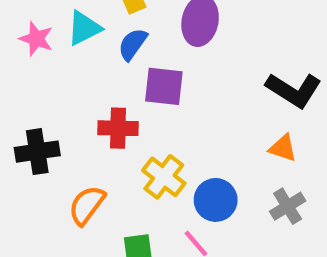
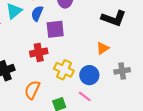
orange triangle: (283, 148) -> (103, 48), moved, turned -40
gray cross: (288, 206) -> (122, 71), turned 35

